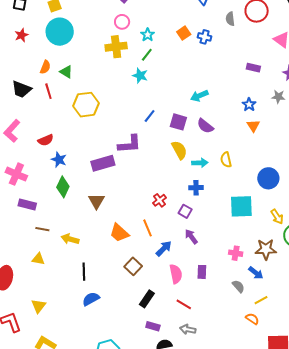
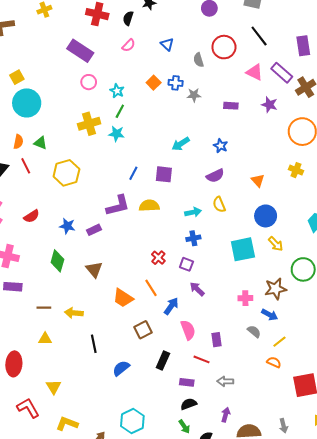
yellow cross: (116, 47) -> (89, 124), moved
gray star: (278, 97) -> (194, 95), moved
blue star: (249, 105) -> (221, 146), moved
purple semicircle: (205, 126) -> (215, 176), moved, turned -54
orange triangle: (253, 126) -> (258, 180), moved
yellow semicircle: (179, 150) -> (149, 206), moved, turned -54
blue star: (59, 160) -> (67, 226), moved
purple rectangle: (103, 163) -> (94, 230), size x0.6
purple rectangle: (27, 204) -> (13, 287), moved
yellow arrow: (277, 217) -> (276, 244), moved
brown square: (133, 266) -> (143, 330), turned 30
purple rectangle: (202, 272) -> (216, 340), moved
blue semicircle: (91, 299) -> (121, 368), moved
purple rectangle: (153, 326) -> (187, 382), moved
gray arrow: (188, 329) -> (225, 381), moved

